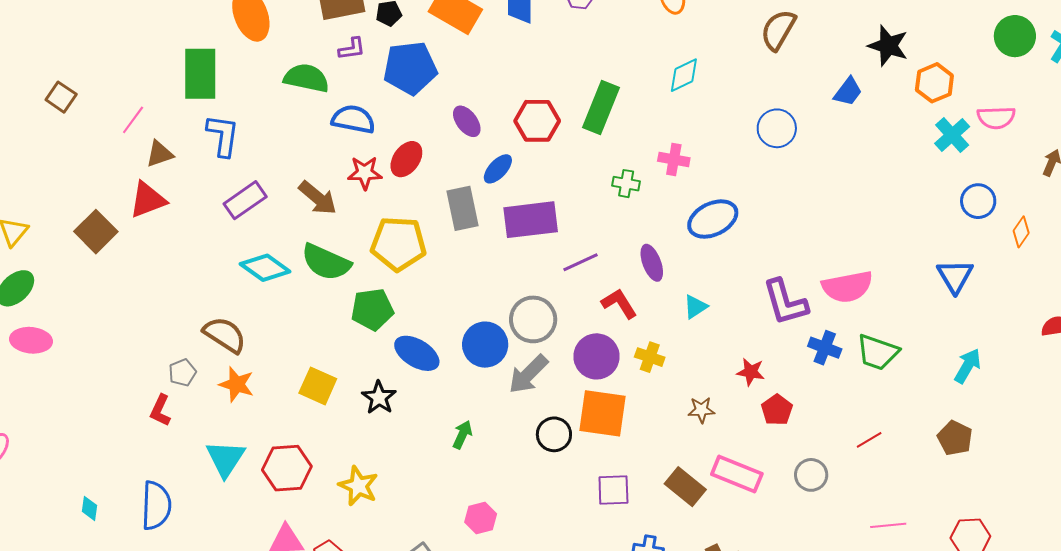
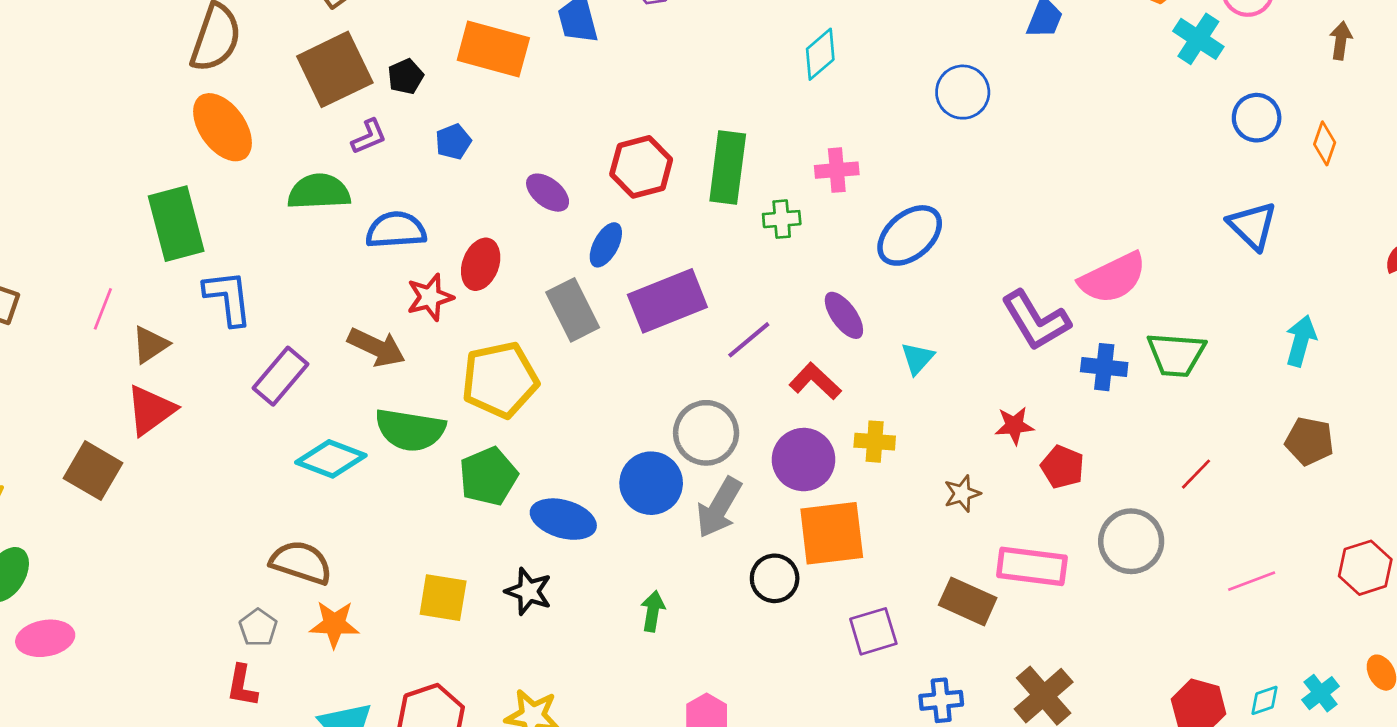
blue pentagon: (410, 68) -> (453, 142), size x0.5
green rectangle: (601, 107) -> (728, 167), moved
gray circle: (811, 475) -> (1131, 541), size x1.4

